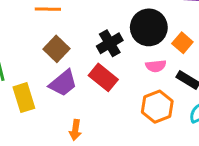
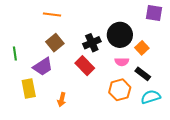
purple trapezoid: (63, 83) -> (43, 67), moved
yellow rectangle: (24, 98) -> (29, 89), moved

